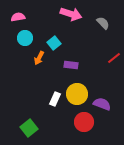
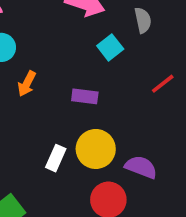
gray semicircle: (103, 23) -> (143, 20), turned 32
cyan square: (54, 43) -> (110, 47), moved

